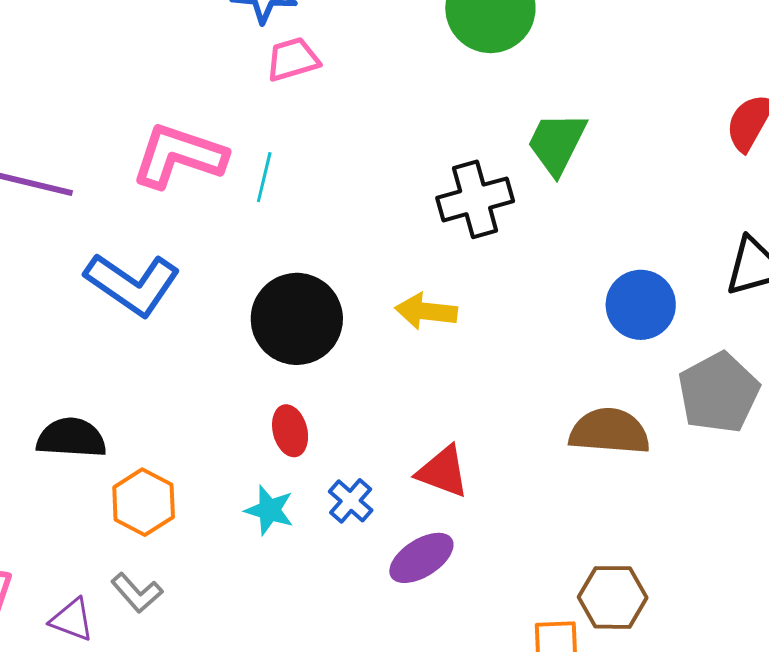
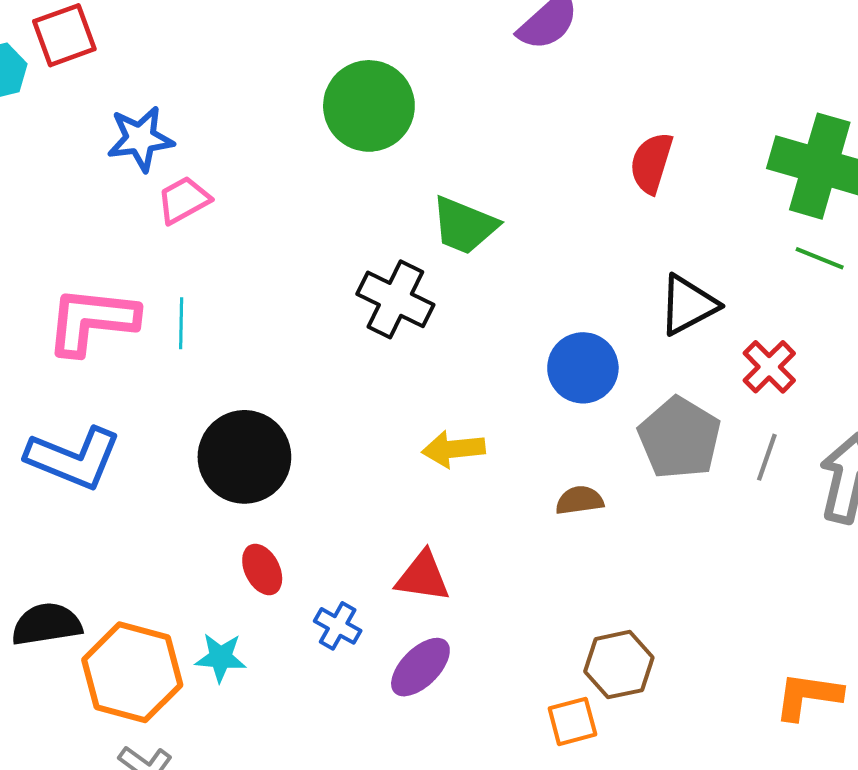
green trapezoid: (557, 143) -> (464, 225), turned -82
black cross: (475, 199) -> (395, 299), turned -36
yellow arrow: (426, 311) -> (453, 449), moved
brown semicircle: (609, 431) -> (580, 500), size x0.6
orange hexagon: (144, 502) -> (132, 672), size x1.5
cyan star: (269, 510) -> (221, 657), moved

